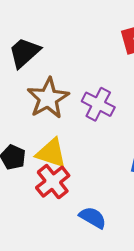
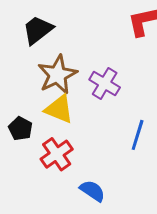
yellow triangle: (51, 153) -> (59, 109), moved

